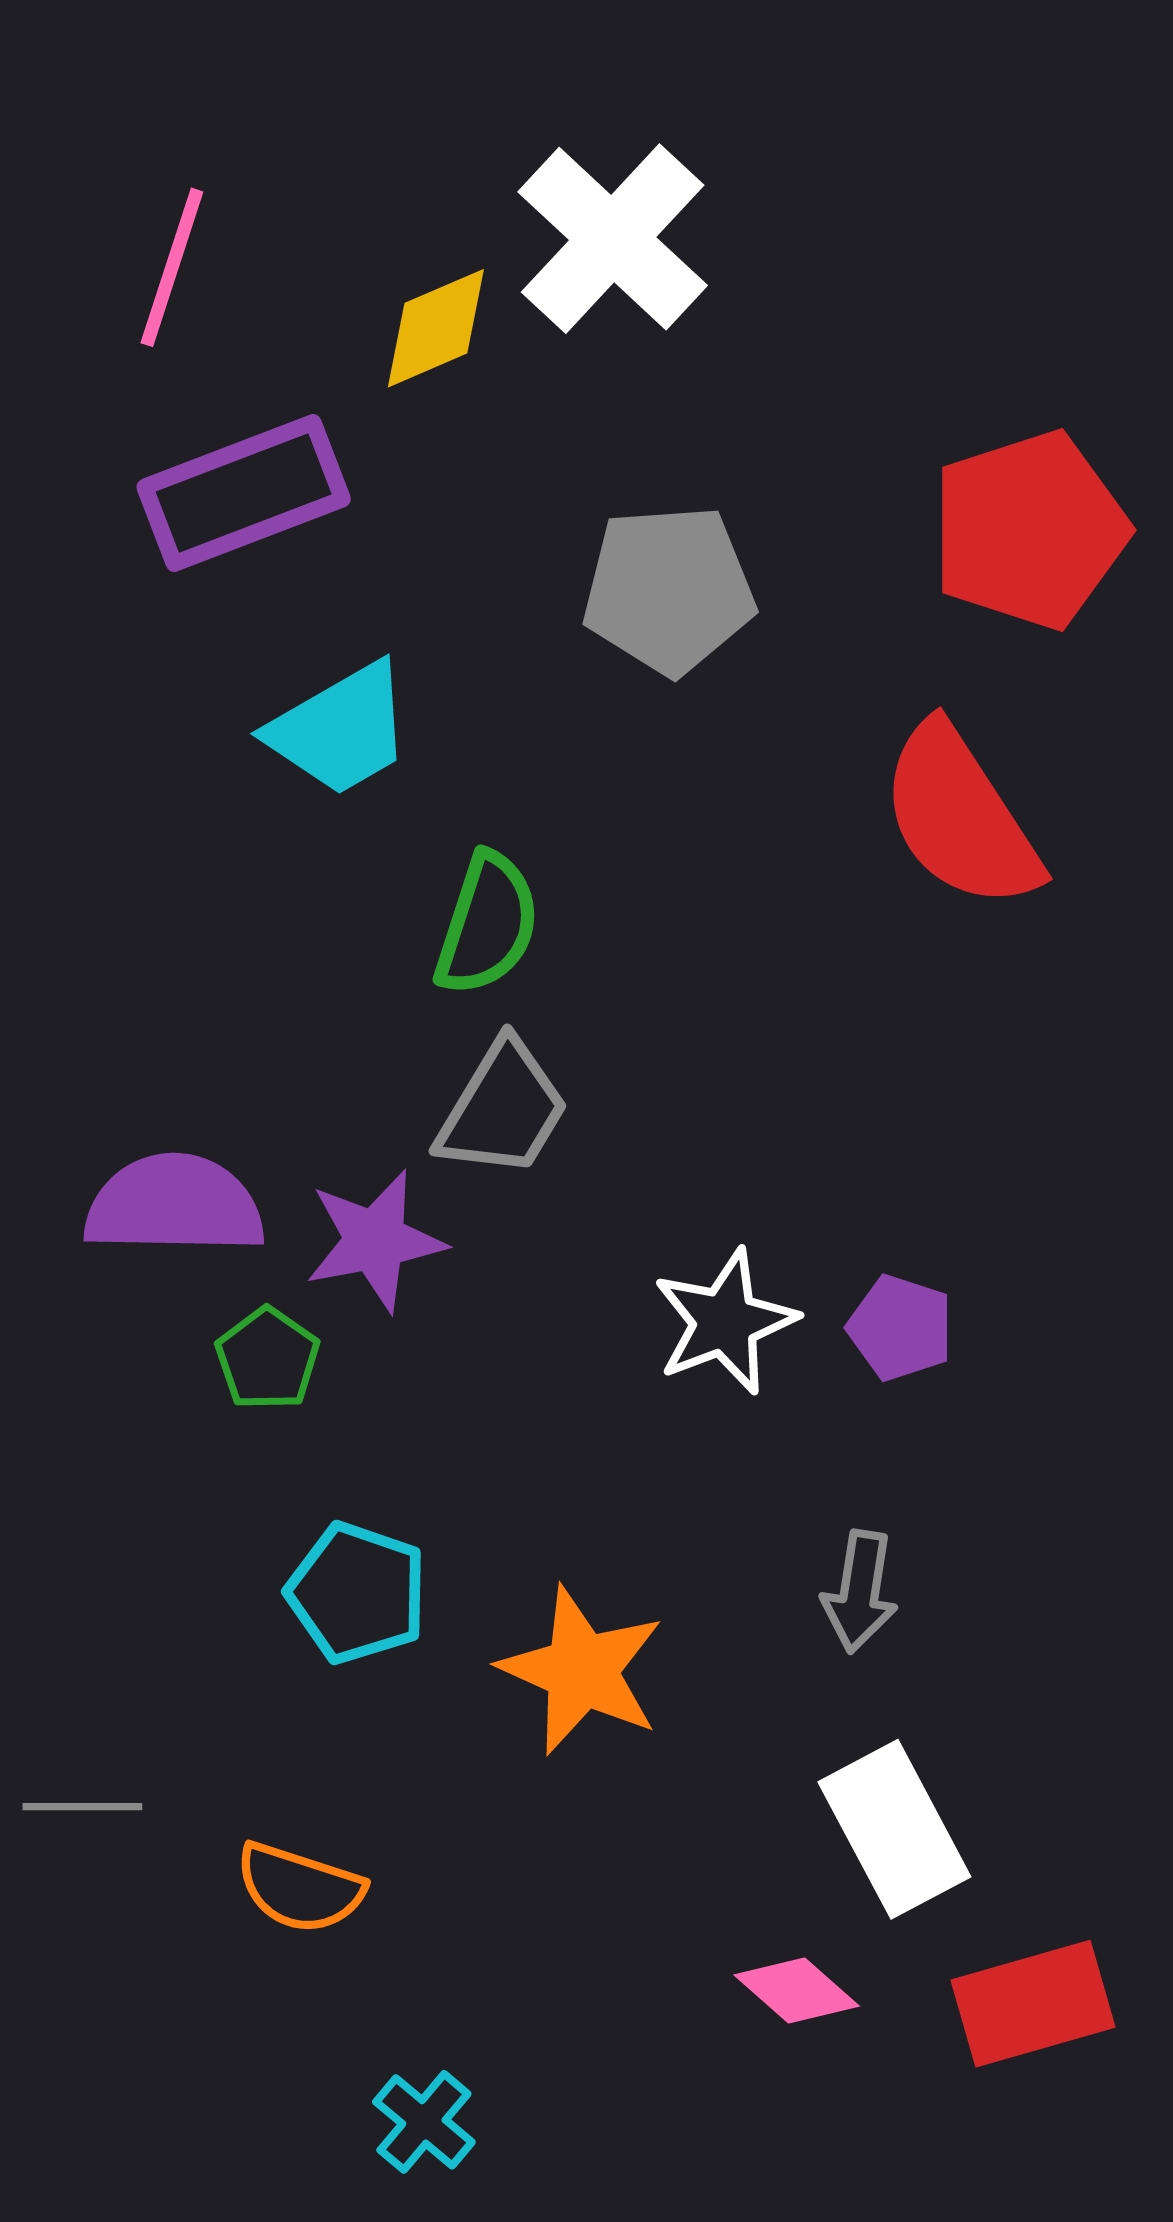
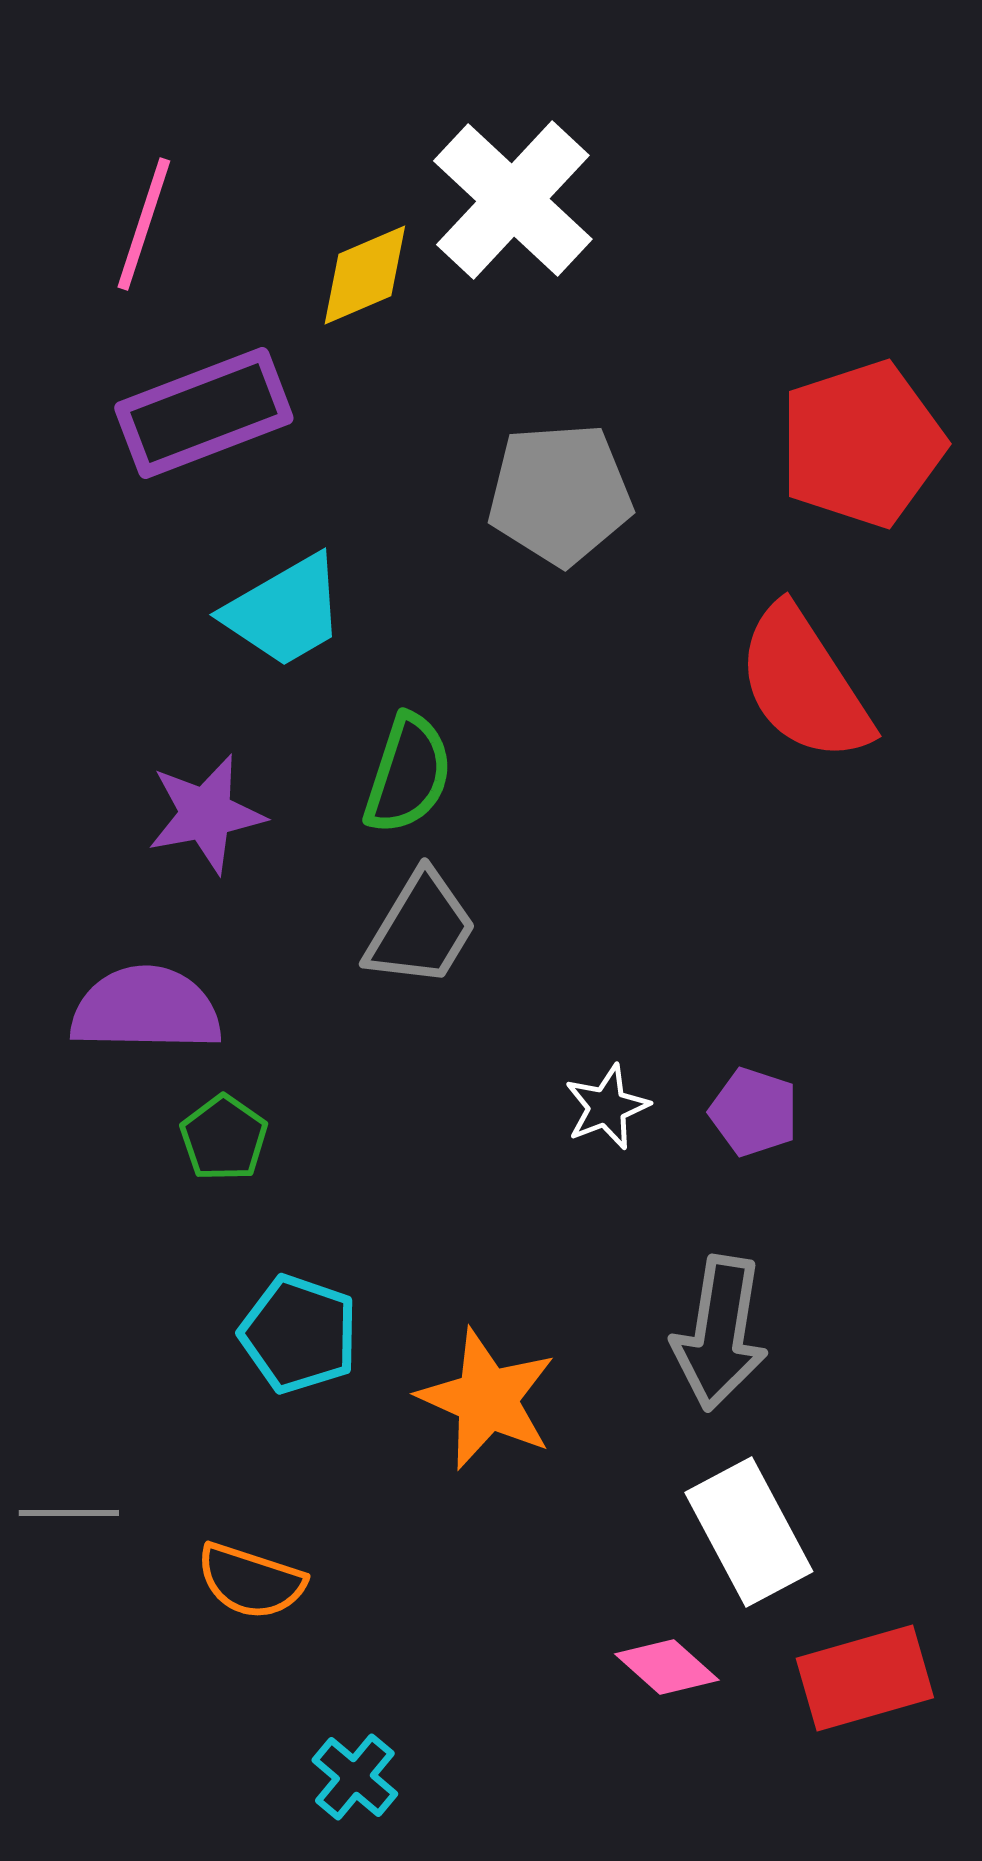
purple star: (375, 1241) -> (206, 814), moved
white star: (725, 1322) -> (607, 1107), size x0.7
gray arrow: (860, 1592) -> (720, 1333), size x1.5

